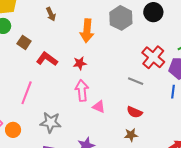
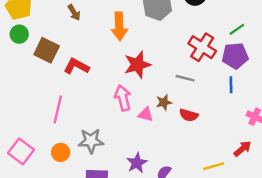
brown square: (24, 42) -> (47, 50), size x1.5
red star: (80, 63) -> (137, 65), moved, size x1.6
orange circle: (13, 130) -> (61, 152), moved
brown star: (131, 135) -> (164, 102), moved

